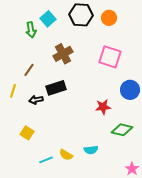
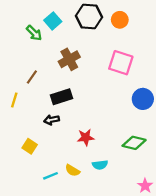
green arrow: (31, 30) -> (34, 33), turned -35
black arrow: (36, 100) -> (52, 120), moved
red star: (103, 107) -> (86, 137), moved

